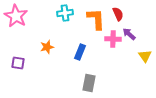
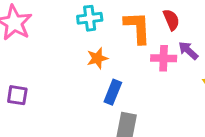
orange star: (47, 47) -> (97, 58), moved
blue rectangle: (80, 52) -> (113, 92), moved

